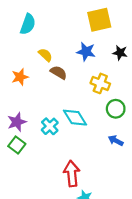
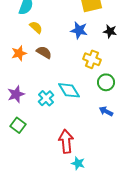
yellow semicircle: (45, 55) -> (36, 27), moved
brown semicircle: (59, 72) -> (44, 52), moved
green square: (17, 145) -> (18, 125), moved

